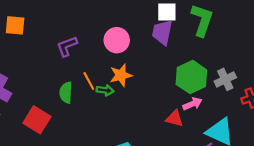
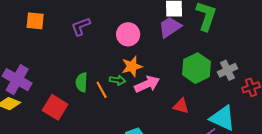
purple trapezoid: (162, 32) -> (170, 27), turned 45
purple L-shape: (67, 46) -> (81, 26), moved
orange line: (89, 81) -> (102, 90), moved
pink arrow: (192, 104) -> (147, 84), moved, size x1.4

